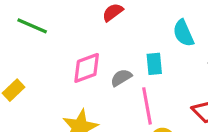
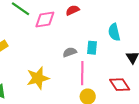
pink diamond: (87, 68) -> (45, 19), moved

